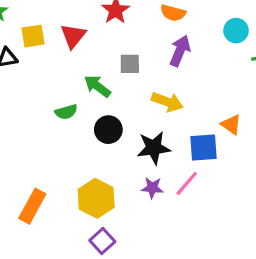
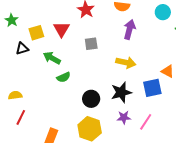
gray square: (130, 64) -> (91, 44), moved
green arrow: (97, 86) -> (52, 58), moved
black circle: (108, 130) -> (91, 99), moved
pink line: (187, 183) -> (146, 122), moved

